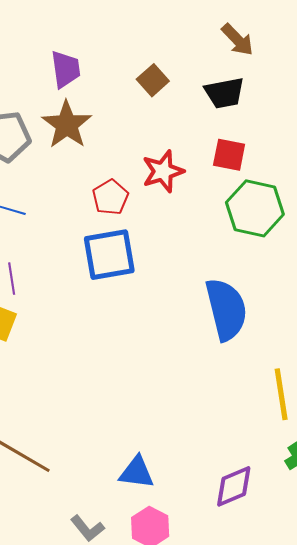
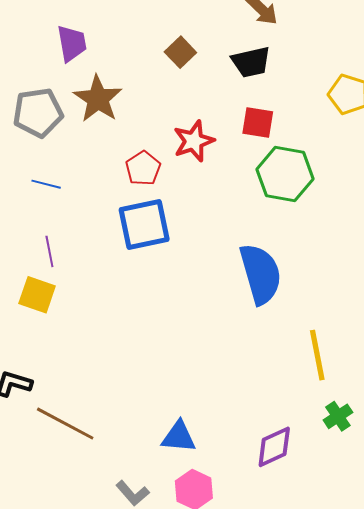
purple trapezoid: (66, 69) -> (72, 43), moved

